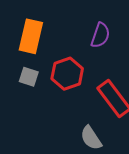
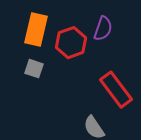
red hexagon: (67, 74) -> (71, 43), moved

